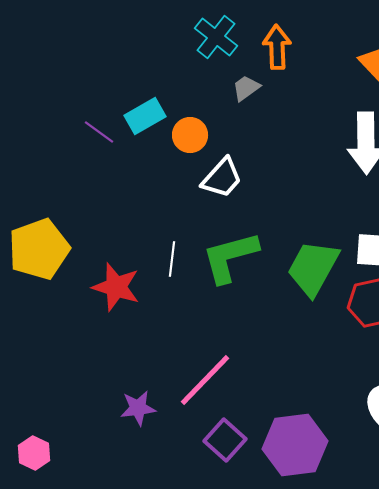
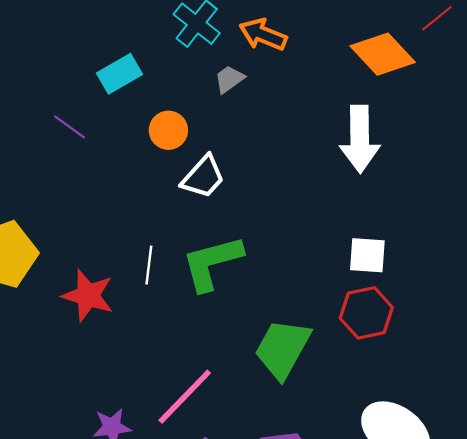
orange arrow: (277, 47) -> (263, 35), turned -66
cyan rectangle: (145, 116) -> (119, 74), moved
green trapezoid: (313, 268) -> (283, 349), moved

